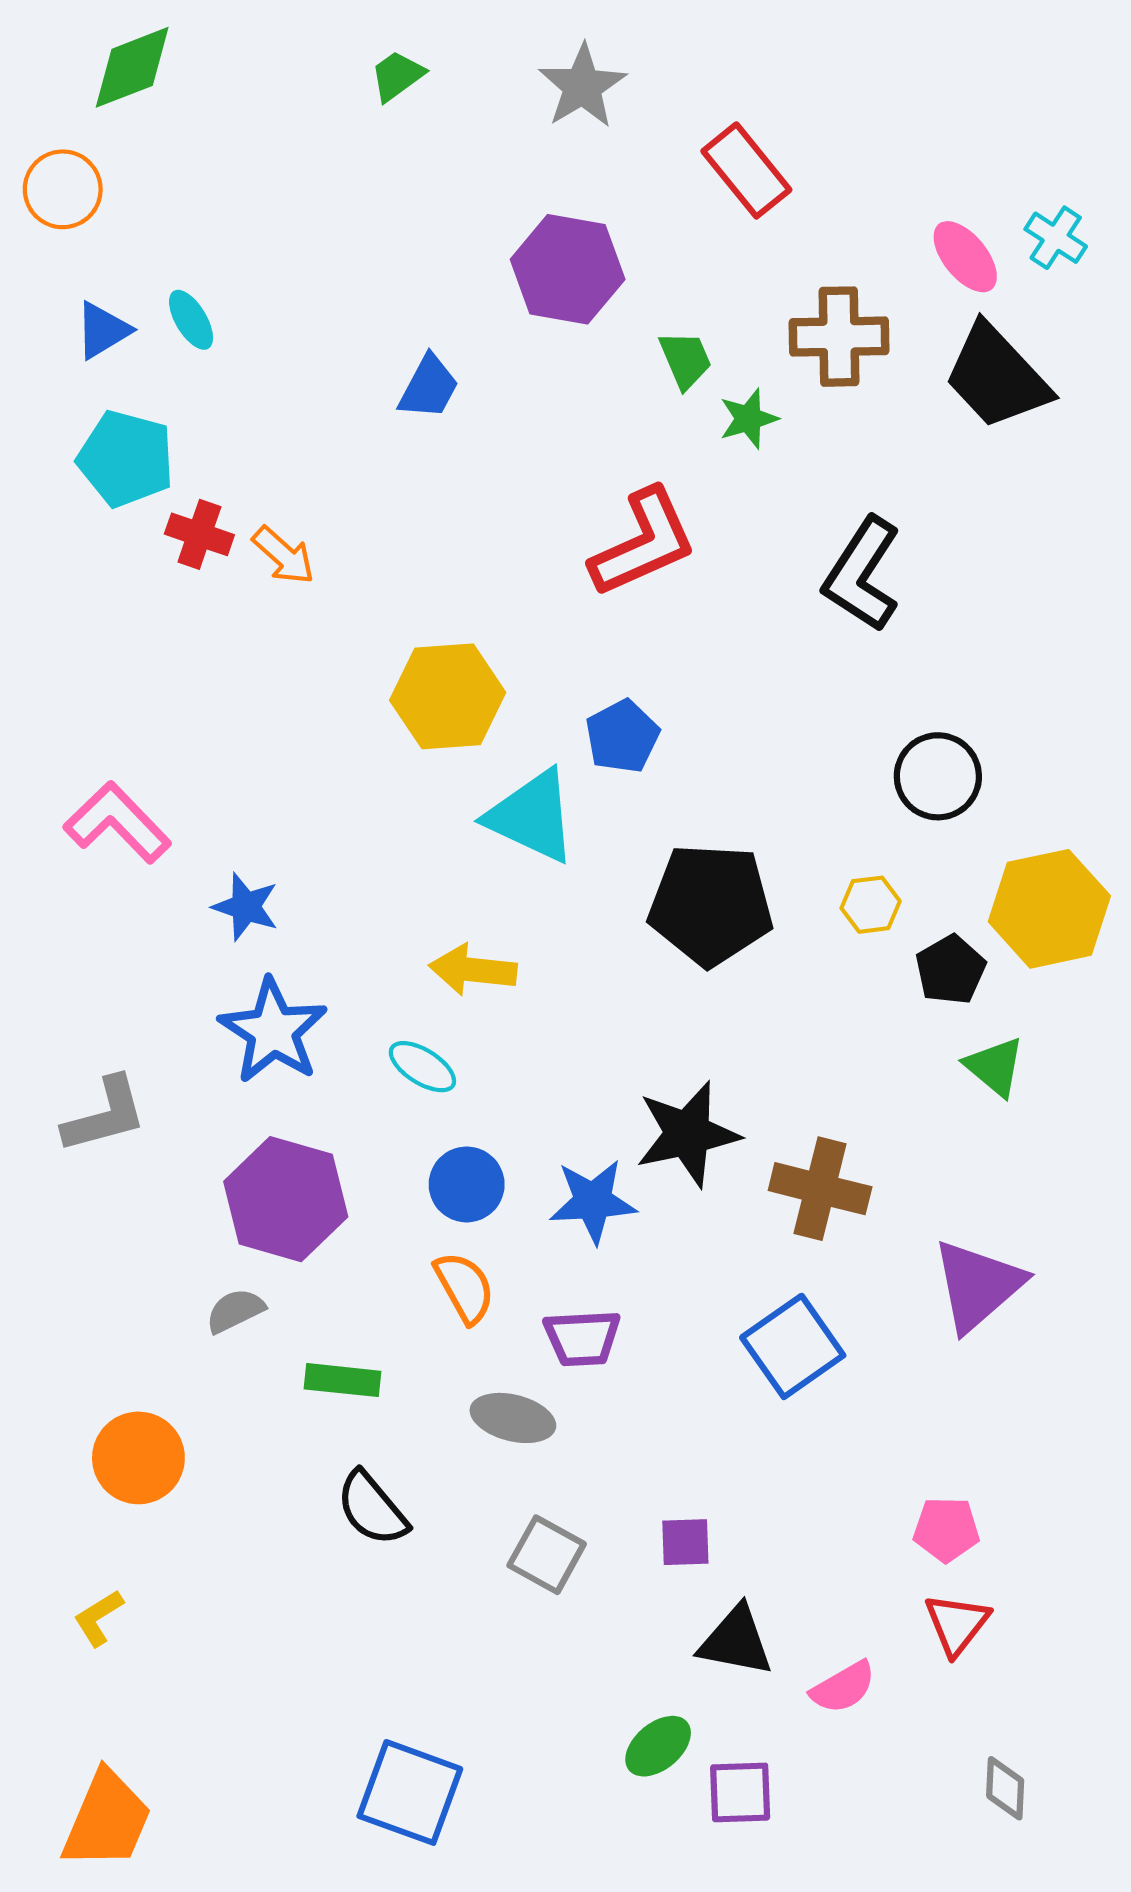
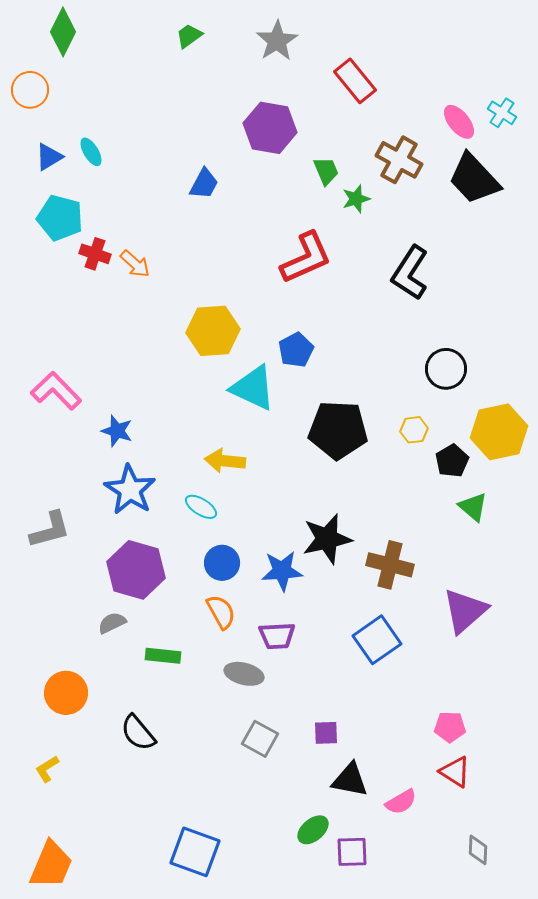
green diamond: (132, 67) -> (63, 32), turned -42
brown cross: (839, 337) -> (399, 160), turned 30
black semicircle: (372, 1508) -> (138, 733), moved
red triangle: (957, 1624) -> (455, 772), turned -36

